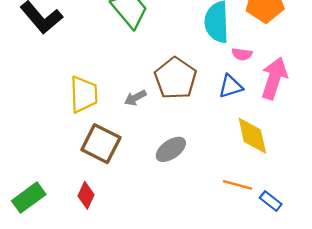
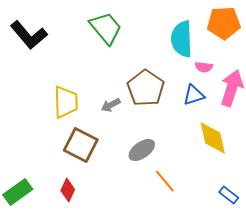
orange line: (237, 185) -> (165, 181), moved, turned 35

